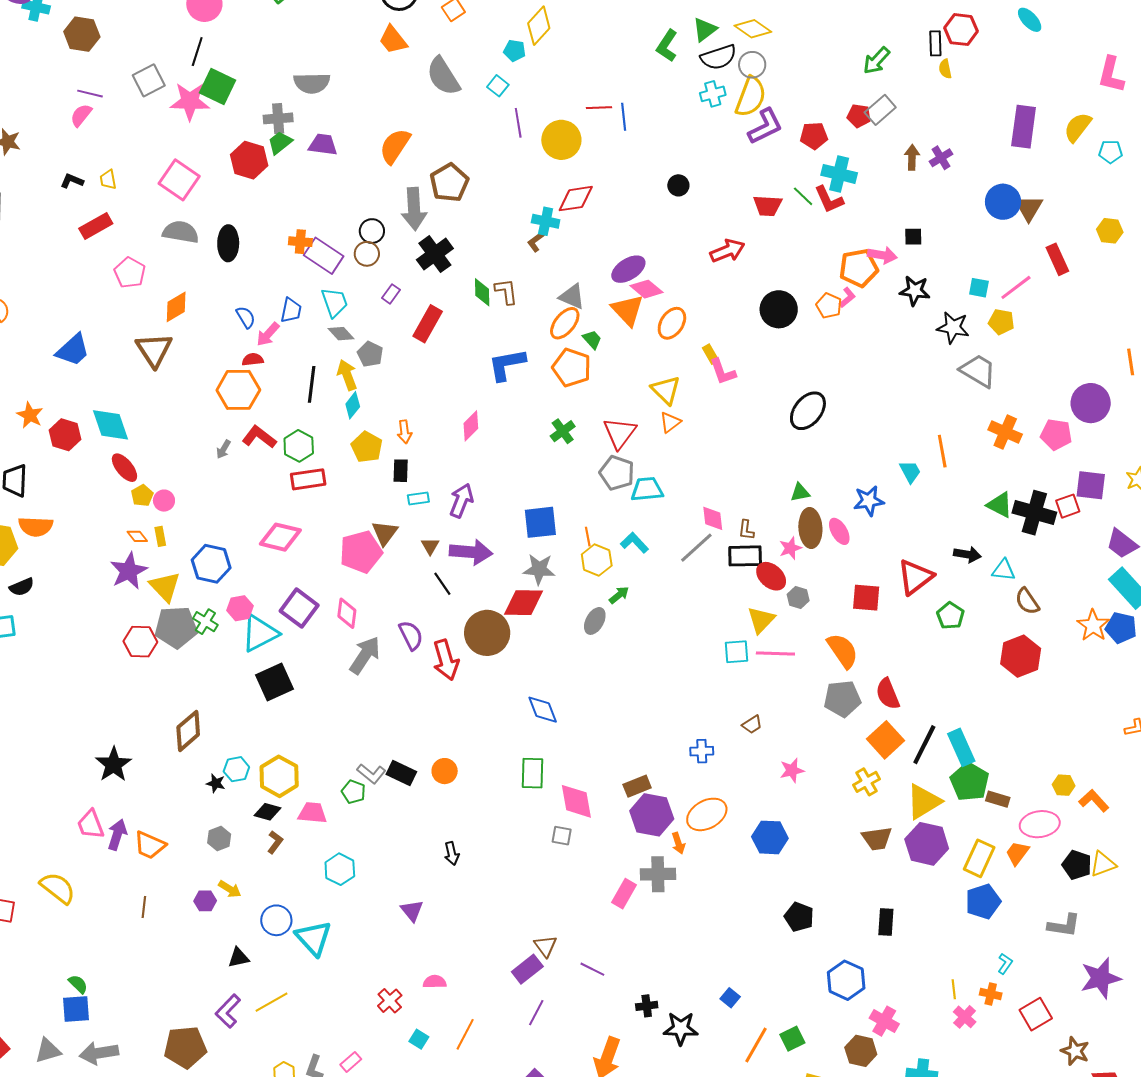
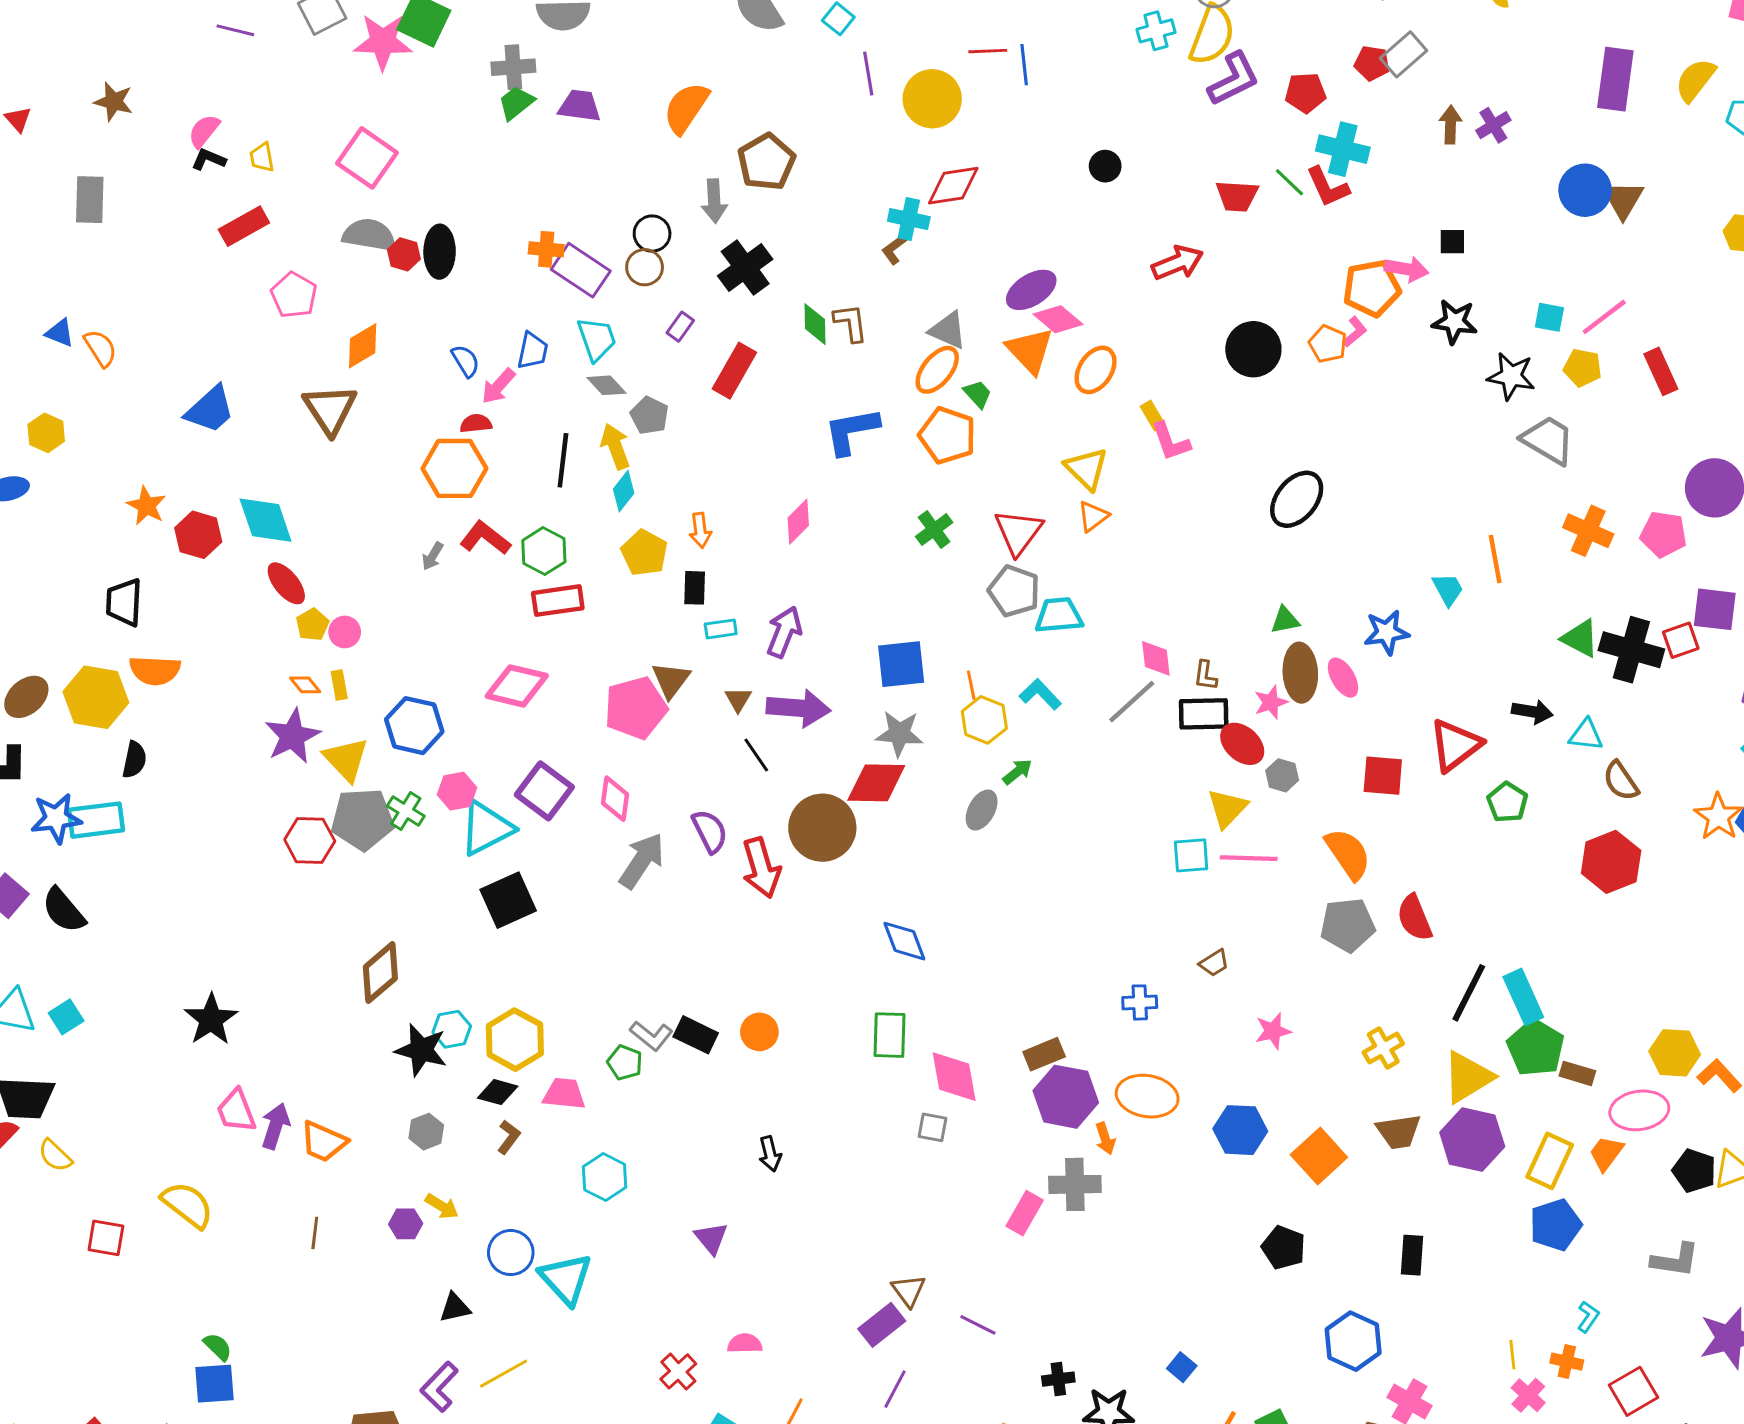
pink semicircle: (81, 115) -> (204, 131), moved
red hexagon: (249, 160) -> (404, 254), moved, size x0.6
gray arrow: (414, 209) -> (714, 201), size x0.7
red rectangle: (1057, 259) -> (1661, 371), moved
black semicircle: (22, 587) -> (134, 760), turned -55
orange square: (886, 740) -> (1319, 1156), moved
black star: (113, 764) -> (211, 1019), moved
black star: (216, 783) -> (421, 1050), size x1.8
yellow hexagon: (1064, 785) -> (1675, 1053), size x1.5
orange ellipse: (707, 814) -> (1147, 1096), turned 39

